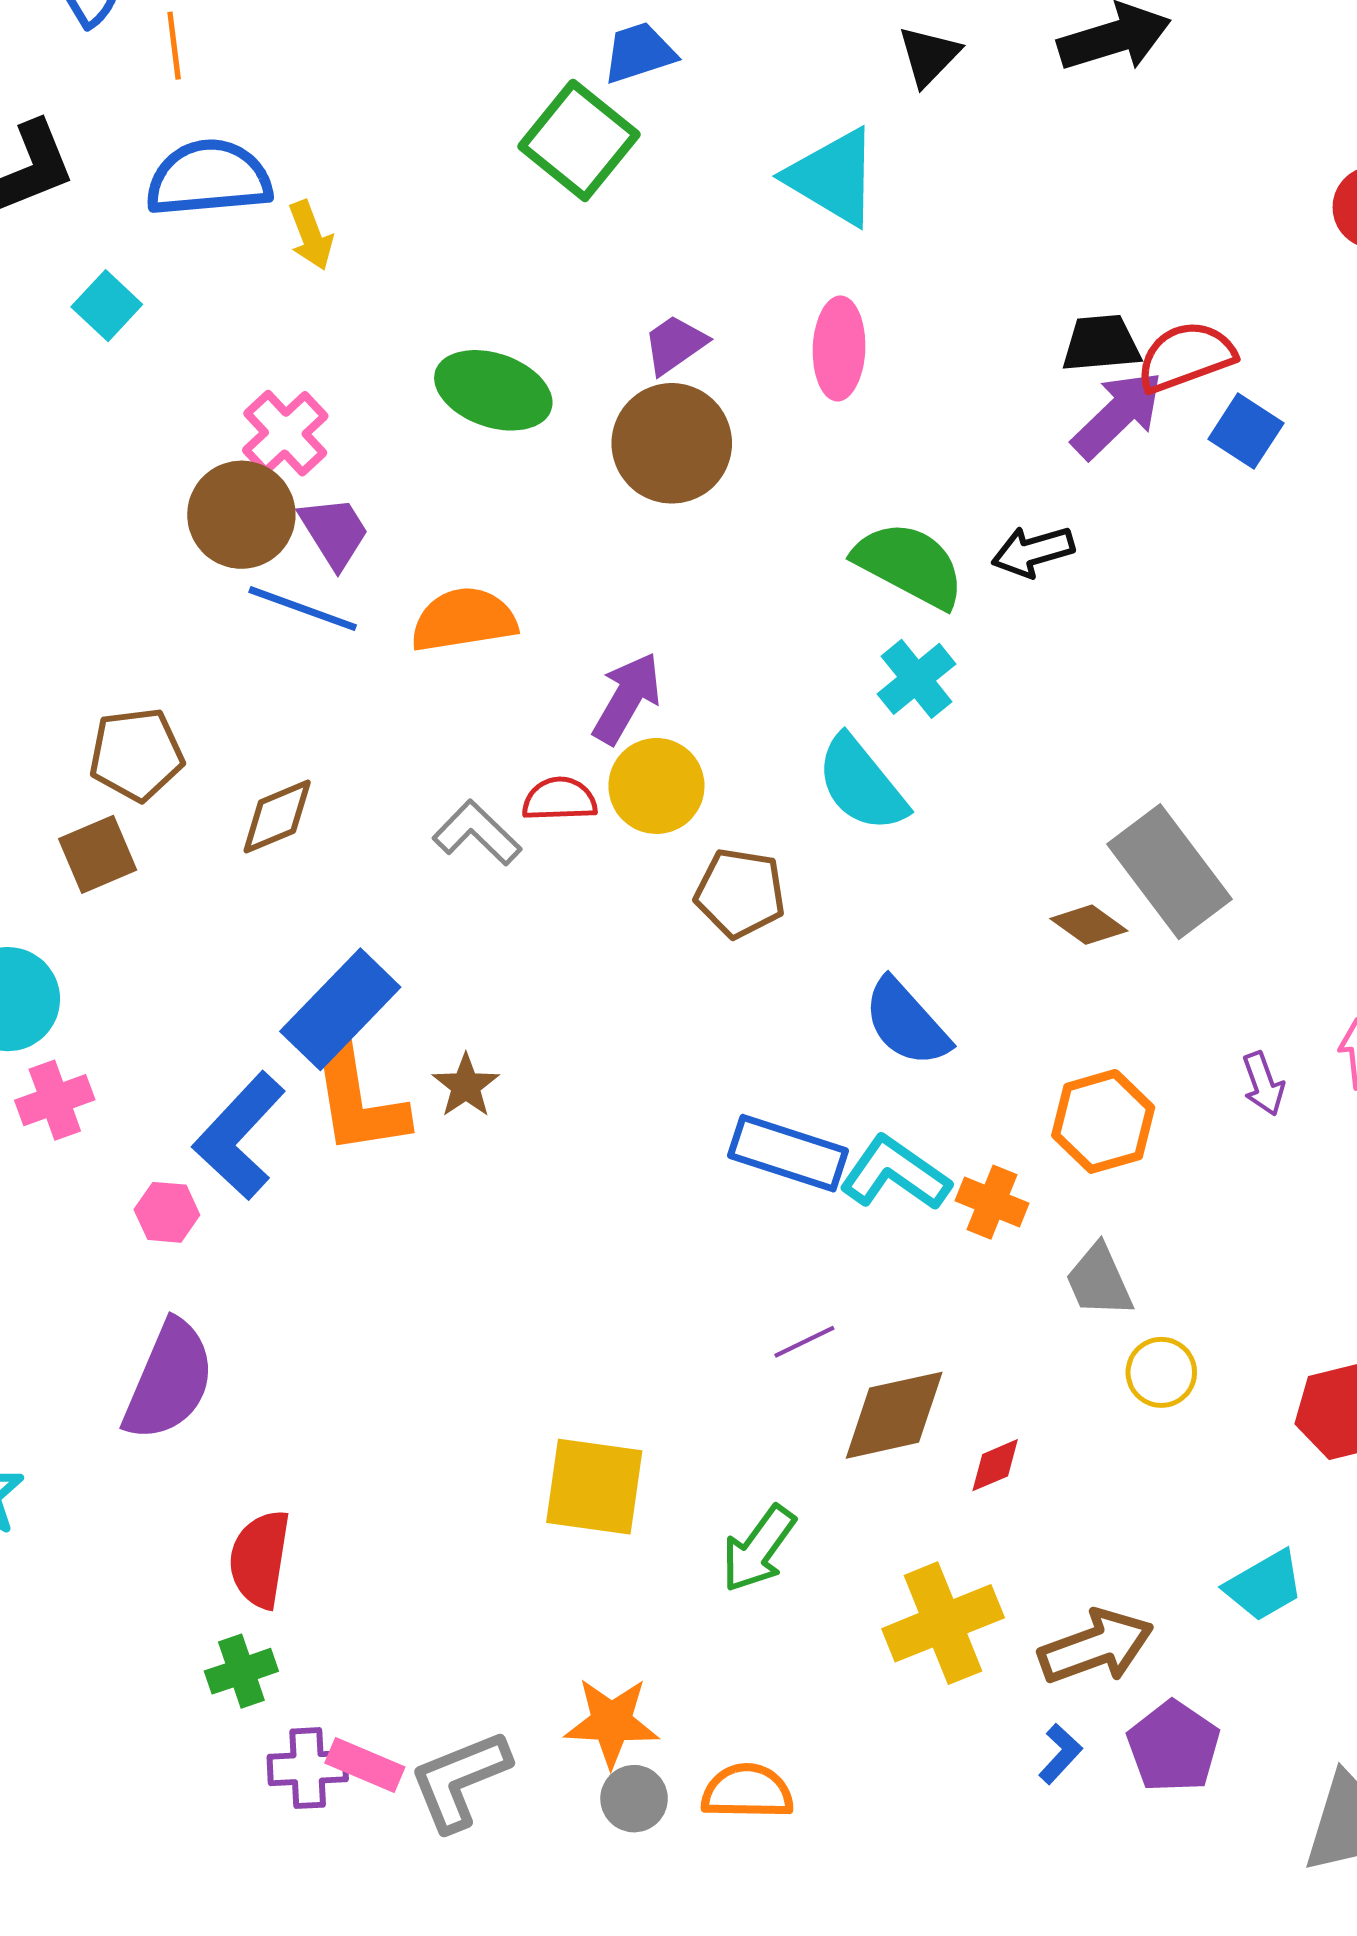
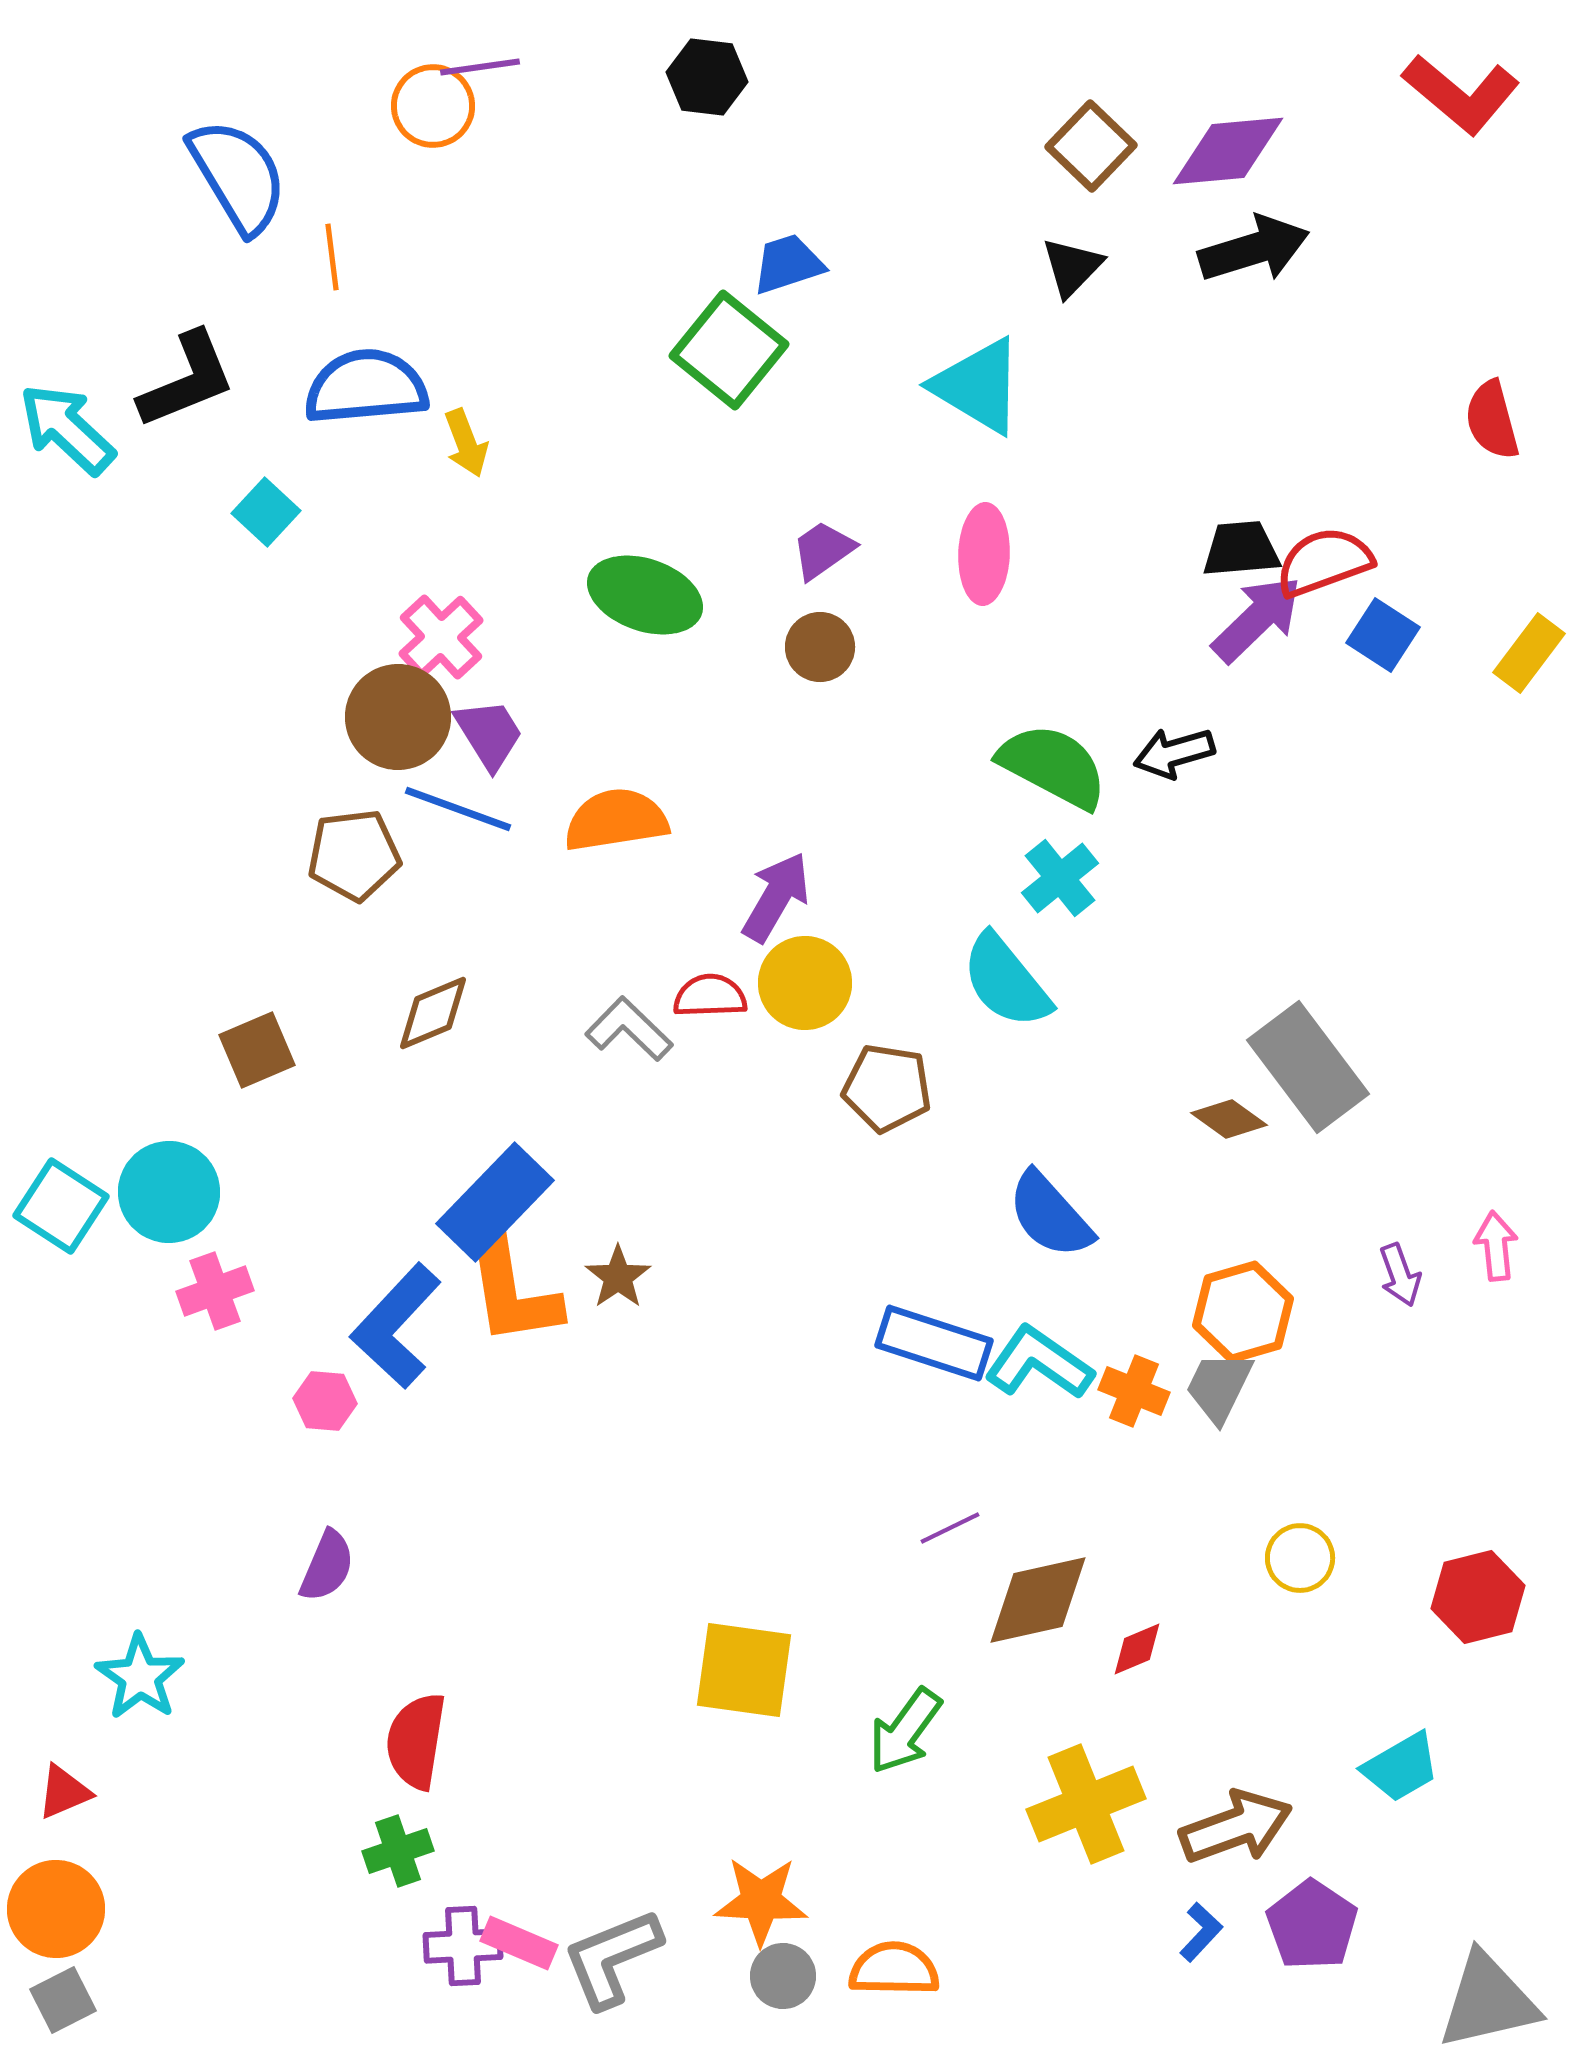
brown circle: (672, 443) -> (820, 647), size x0.6
brown pentagon: (136, 754) -> (354, 855), moved
gray trapezoid: (1099, 1281) -> (1219, 1387), moved, turned 50
purple semicircle: (169, 1381) -> (327, 1566), size x0.6

